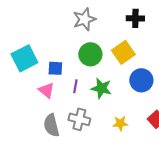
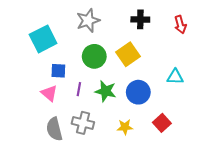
cyan square: (24, 58) -> (43, 39), moved
blue circle: (141, 80) -> (138, 92), moved

